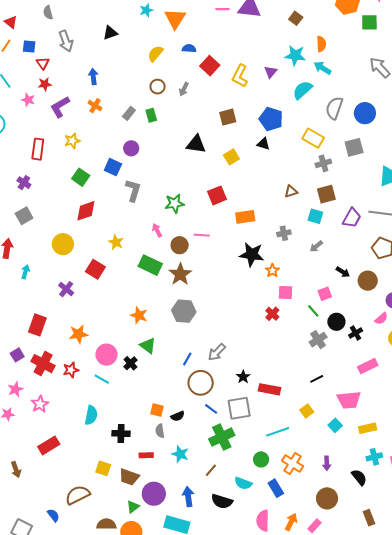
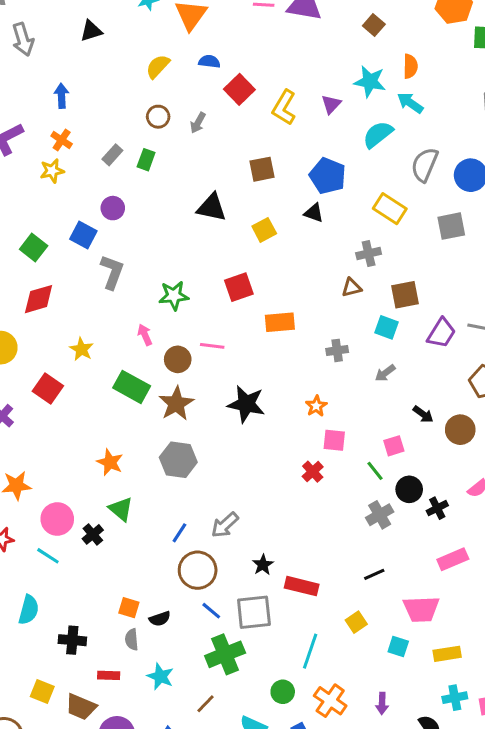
green rectangle: (151, 115) -> (146, 160), turned 32
yellow star: (72, 141) -> (52, 171), moved
gray cross: (323, 163) -> (369, 253), moved
black star: (252, 254) -> (246, 404), moved
cyan square: (335, 425) -> (398, 646), turned -32
cyan line: (278, 432) -> (310, 651), turned -55

